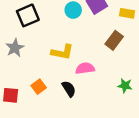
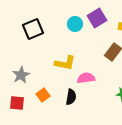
gray star: (15, 48) -> (21, 75), moved
black semicircle: (69, 89) -> (71, 97), turned 42

